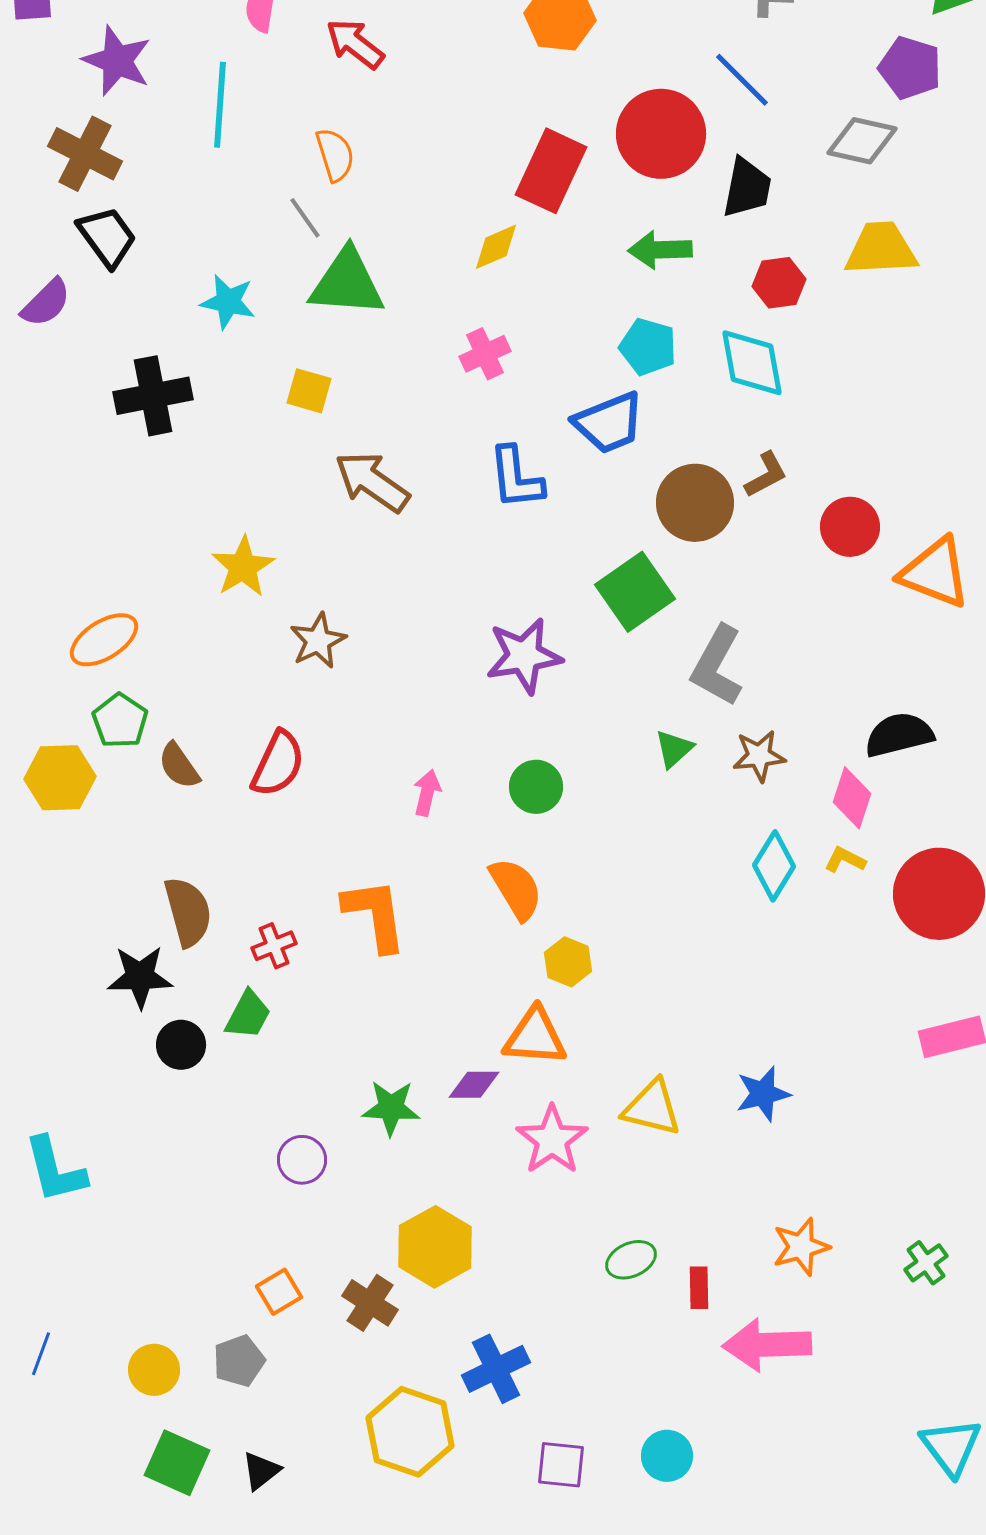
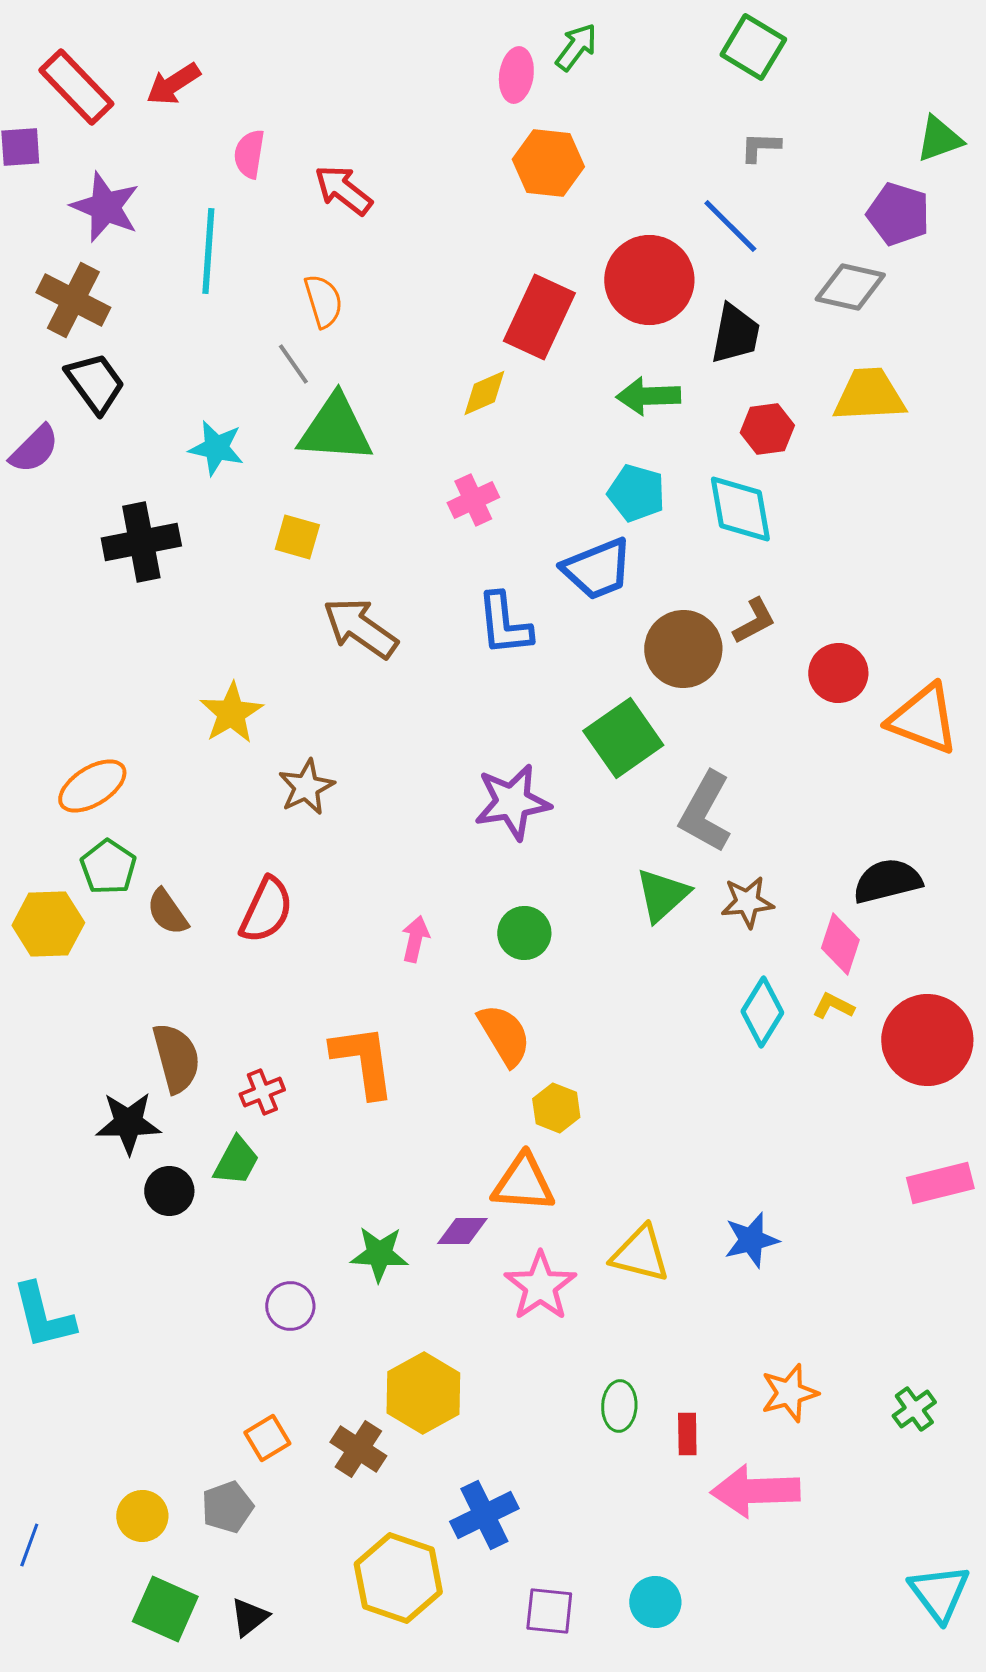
green triangle: (674, 749) -> (662, 895), size x1.4
green ellipse: (631, 1260) -> (619, 1406), turned -63
blue line: (41, 1354) -> (29, 1545), moved

